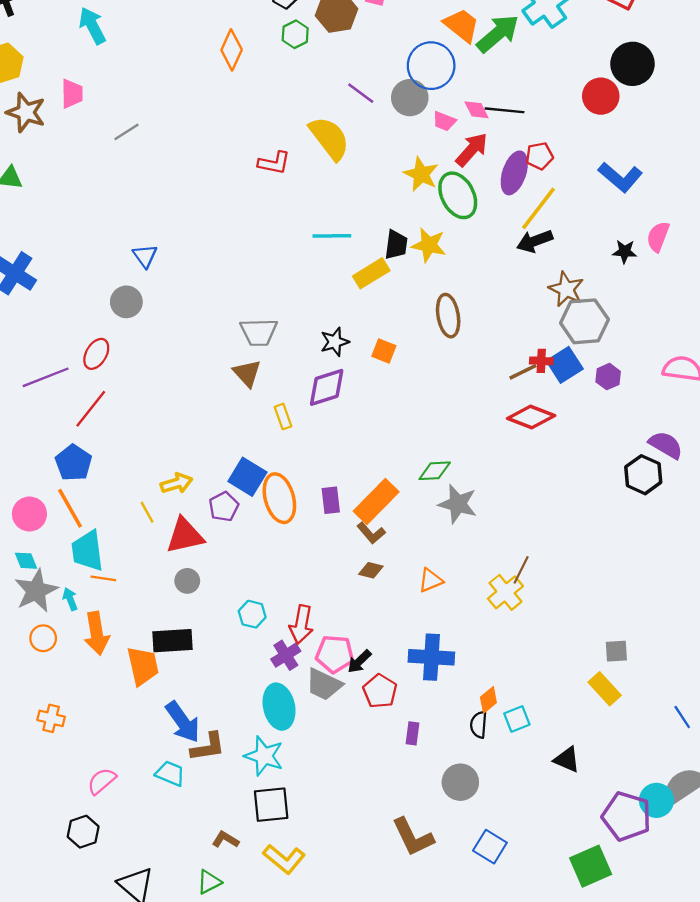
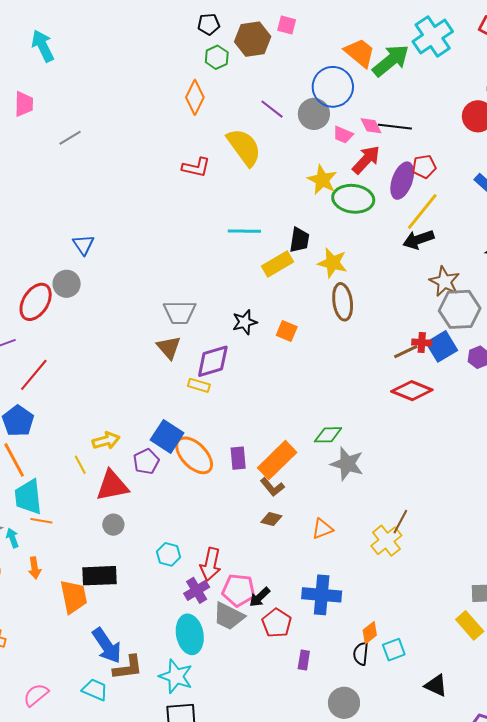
orange diamond: (232, 50) -> (195, 97), moved
green ellipse: (458, 195) -> (353, 199), turned -57
yellow star: (429, 245) -> (332, 263), moved
red ellipse: (96, 354) -> (36, 302), moved, size x1.4
purple diamond: (327, 387) -> (213, 361), moved
yellow rectangle: (283, 417) -> (199, 385), turned -55
orange ellipse: (279, 498) -> (194, 455), turned -30
orange arrow: (97, 633) -> (35, 568), size x0.6

